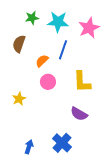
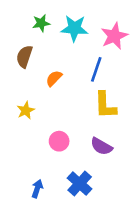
blue line: (63, 50) -> (96, 69), moved
pink circle: (48, 82) -> (59, 141), moved
yellow star: (19, 99) -> (26, 110), moved

